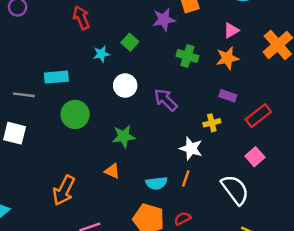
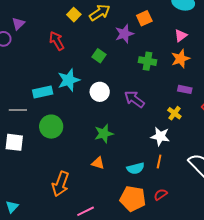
cyan star: (101, 54) -> (69, 80), moved, size x1.6
green circle: (75, 114) -> (51, 127), moved
yellow cross: (212, 123) -> (174, 113), turned -32

